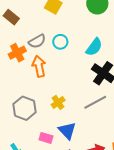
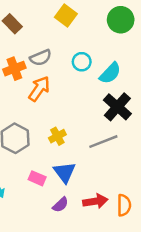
cyan circle: (60, 42) -> (82, 62), moved
orange arrow: (39, 66) -> (39, 89), turned 40

